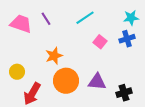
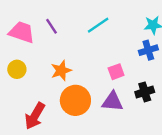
pink square: (100, 42) -> (116, 72), moved, turned 32
yellow circle: (17, 72) -> (17, 69), moved
black cross: (124, 93) -> (145, 92), moved

